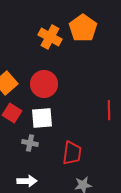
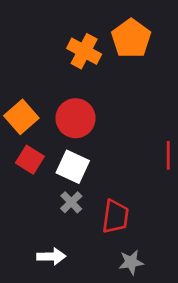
white square: (42, 118) -> (73, 167), turned 30
gray cross: (30, 143) -> (71, 202), moved, turned 35

